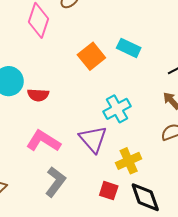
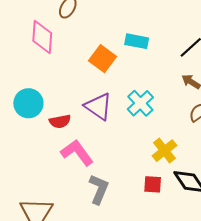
red semicircle: (38, 95) -> (60, 121), moved
purple triangle: (93, 139) -> (98, 107), moved
pink L-shape: (43, 141) -> (77, 153), turned 36

